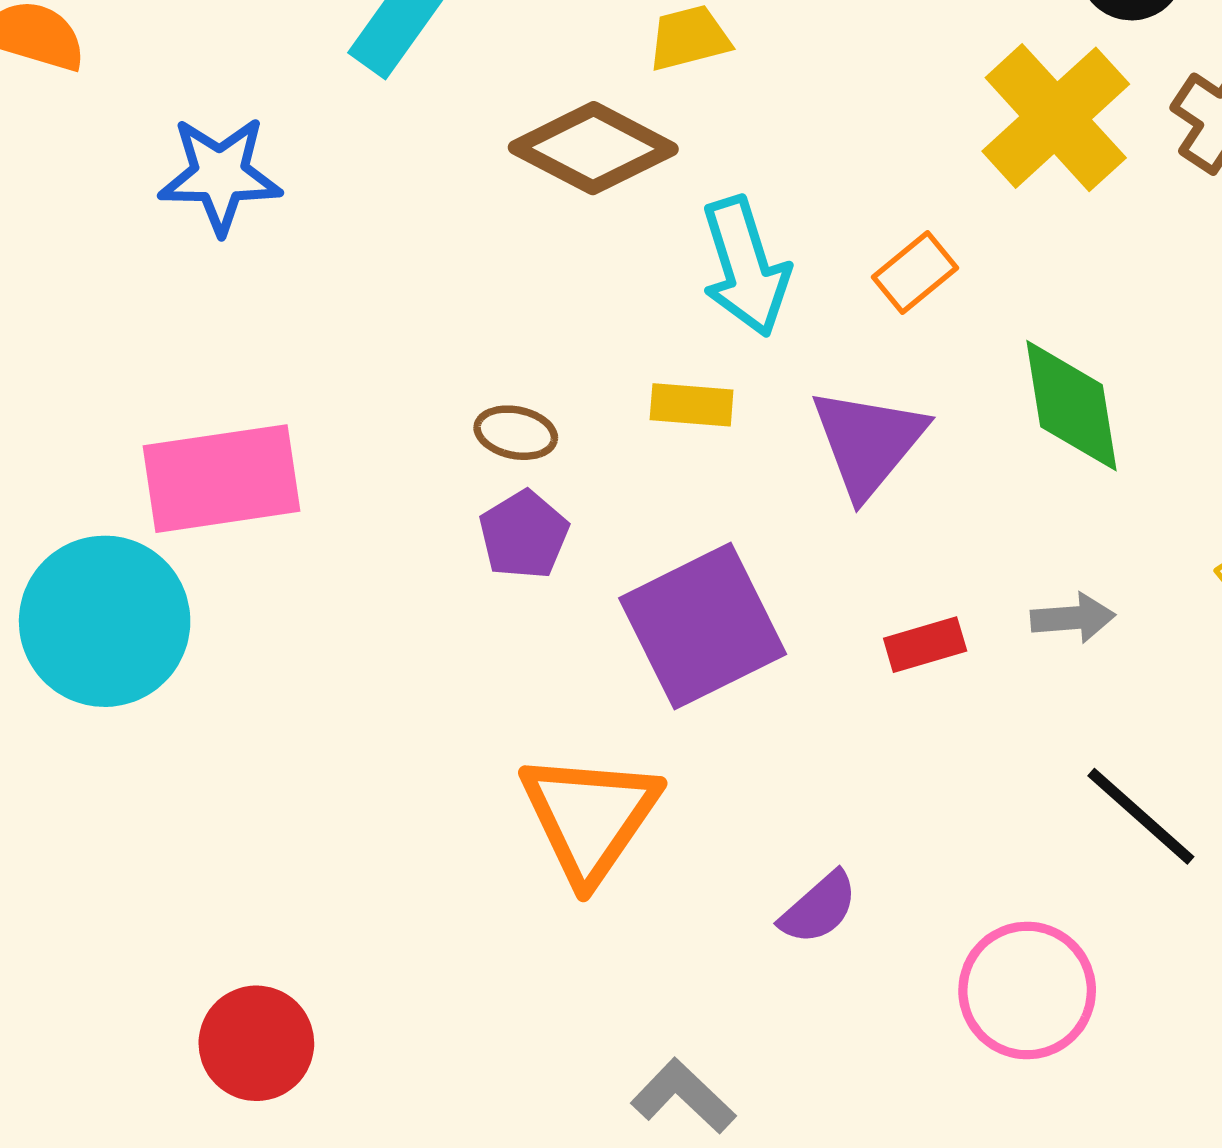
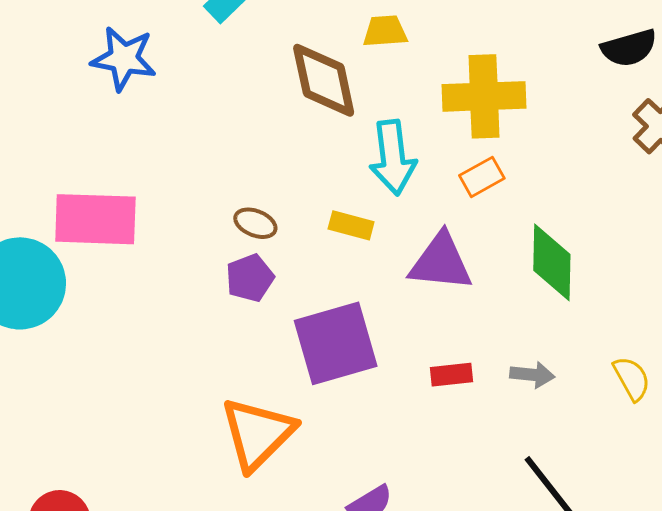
yellow cross: (1056, 118) -> (484, 96), moved, turned 30
brown diamond: (593, 148) -> (324, 80), turned 40
purple triangle: (868, 442) -> (441, 262), turned 46

